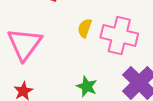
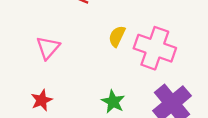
pink triangle: (24, 44) -> (48, 48), size x0.6

